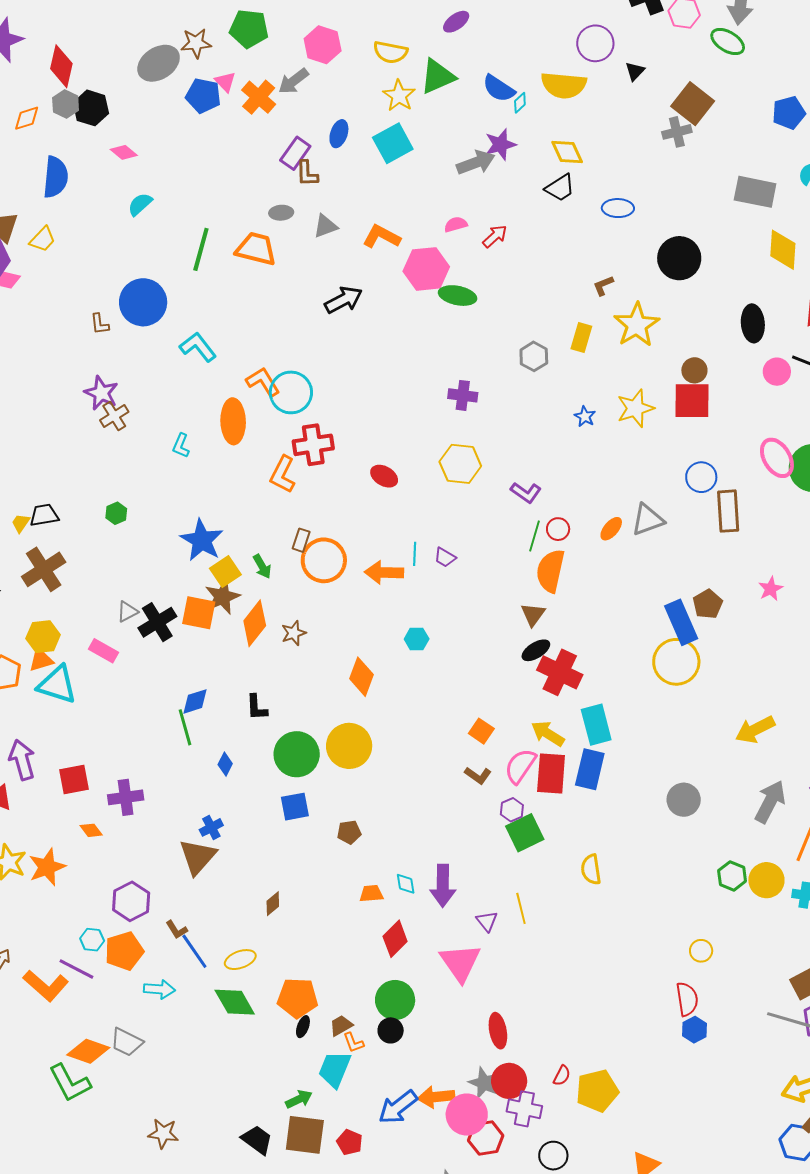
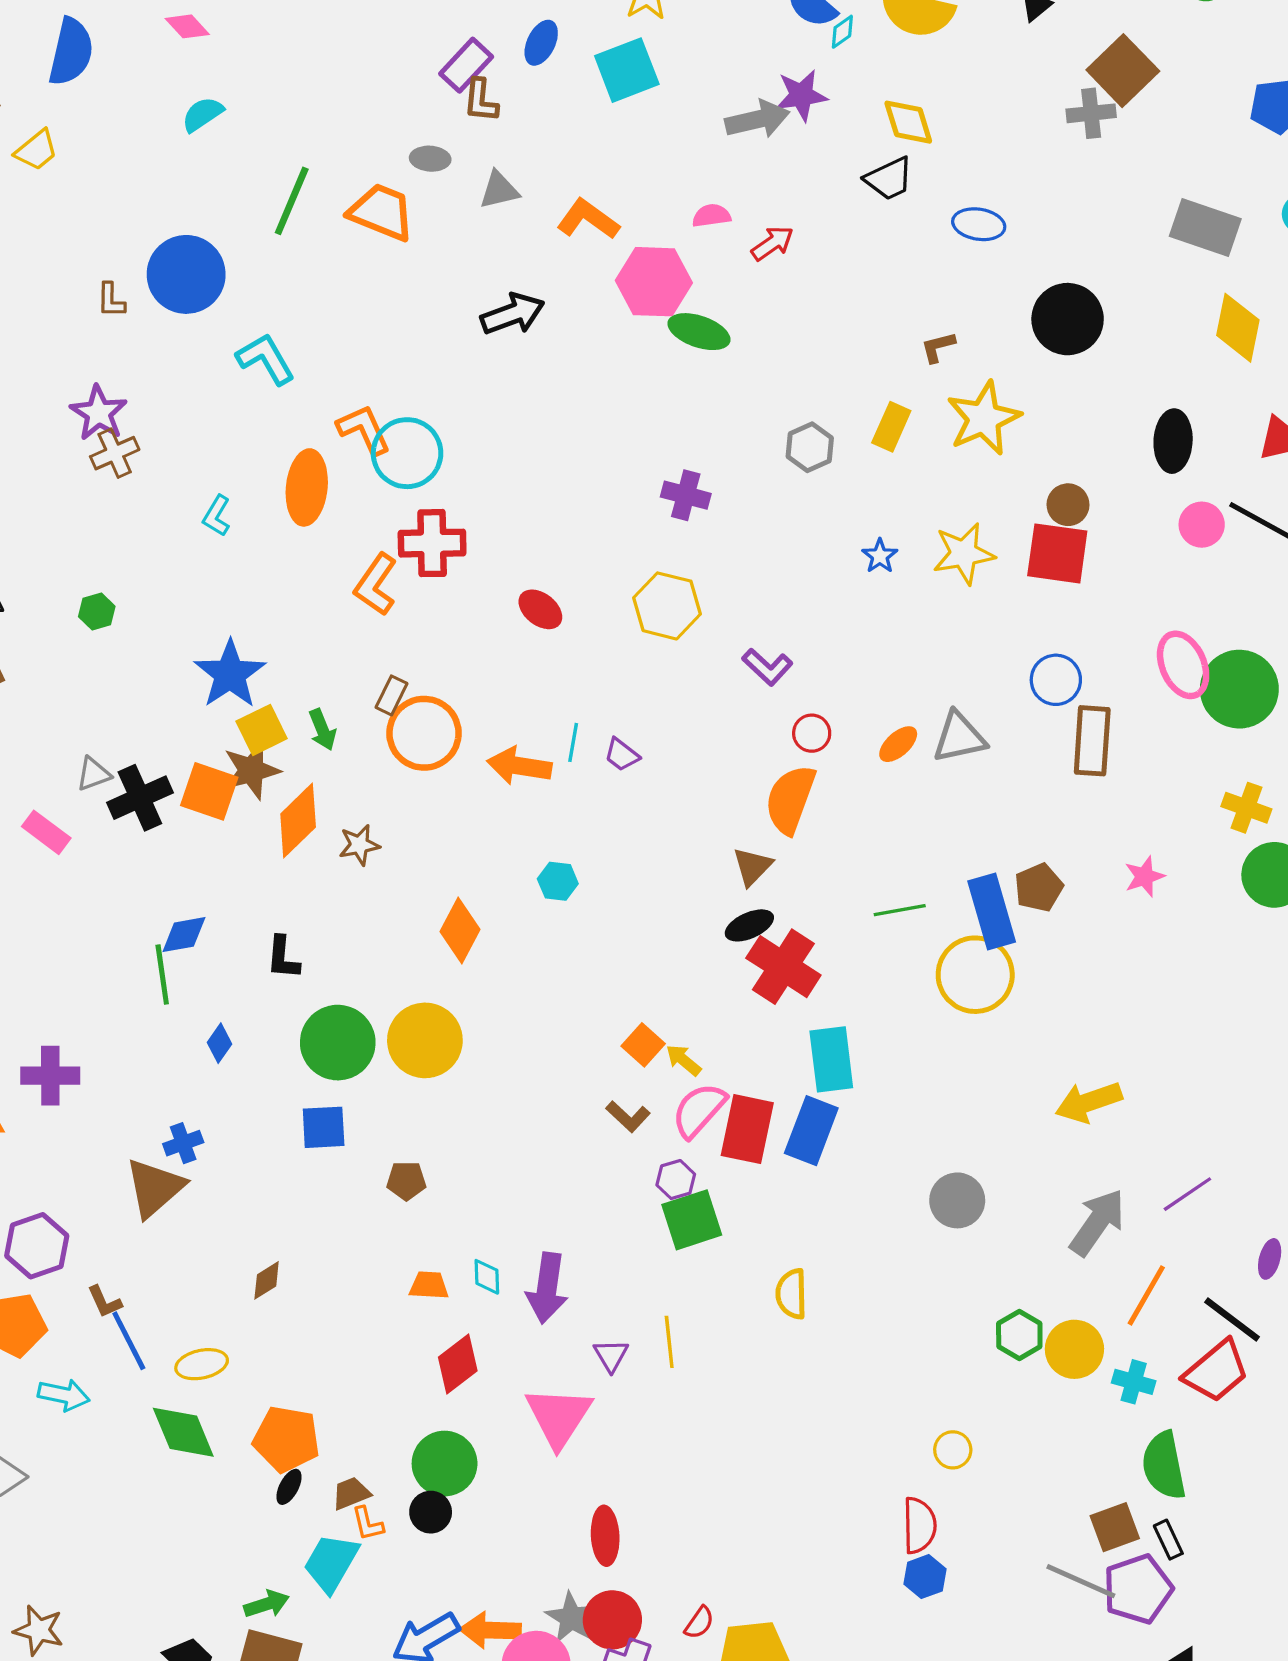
green line: (535, 536) -> (900, 910), moved, turned 56
yellow arrow: (548, 734) -> (683, 1060), moved, size x0.7

